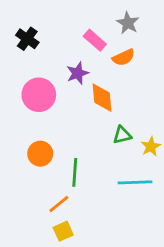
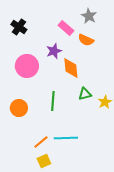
orange semicircle: (124, 57) -> (86, 40), turned 49
orange circle: (40, 154) -> (19, 108), moved
green line: (75, 172) -> (53, 101), moved
cyan line: (135, 182) -> (66, 138), moved

